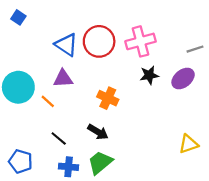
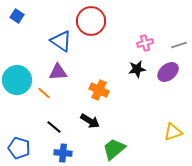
red circle: (99, 41) -> (91, 21), moved
pink cross: (140, 41) -> (145, 43), moved, size x0.6
green trapezoid: (100, 162) -> (114, 149), moved

